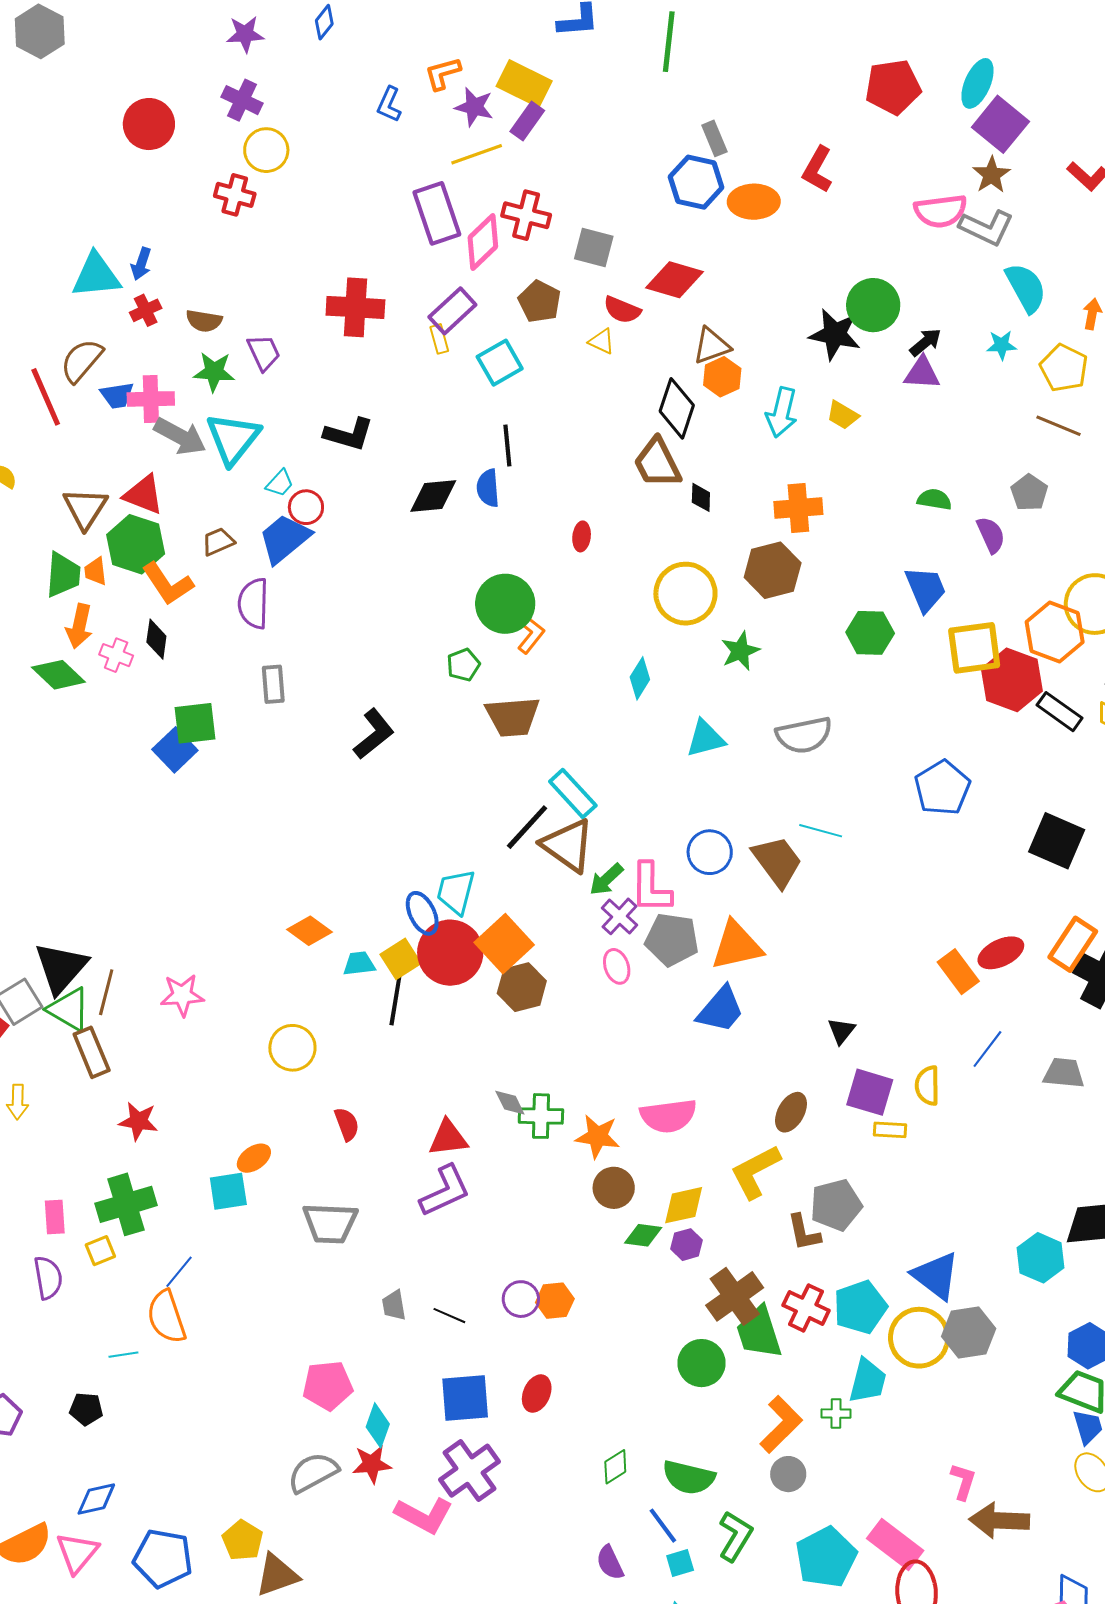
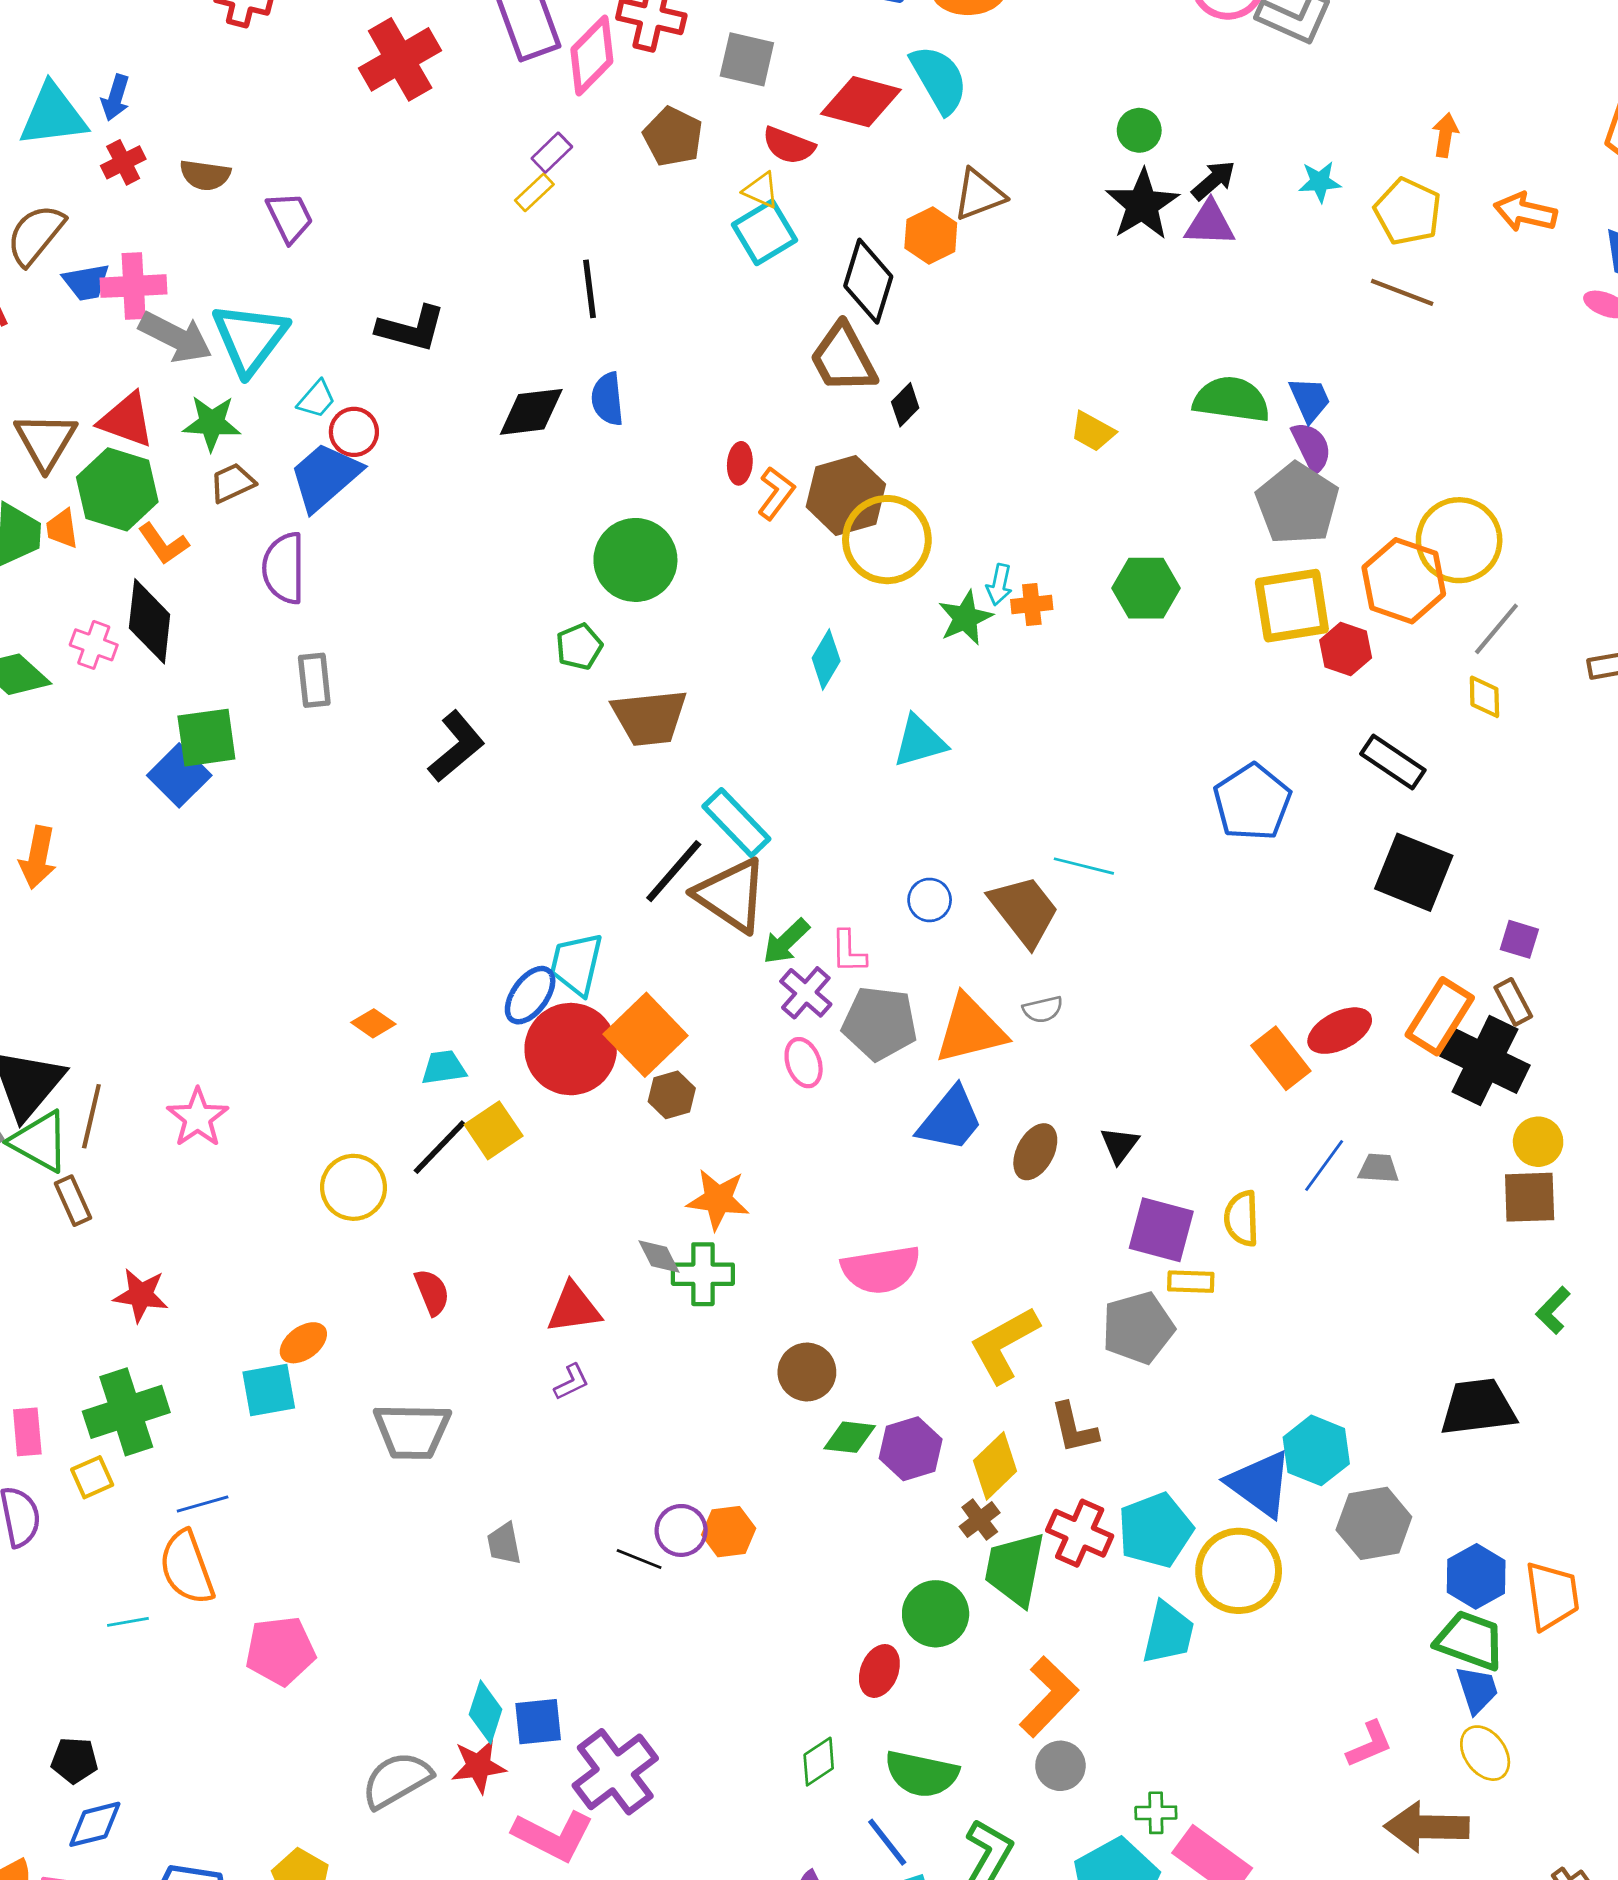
cyan semicircle: (1026, 288) -> (939, 79), moved
green circle: (873, 305) -> (1139, 130), size x0.6
red cross: (355, 307) -> (400, 59), moved, turned -32
purple rectangle: (452, 311) -> (552, 153), size x0.6
black star: (835, 334) -> (1142, 205), moved, turned 30
yellow rectangle: (439, 339) -> (534, 192), turned 64
brown triangle: (712, 346) -> (979, 195), moved
cyan square: (500, 363) -> (765, 232), moved
green star: (214, 372) -> (212, 423), moved
cyan arrow: (782, 412) -> (999, 585), moved, size x0.6
yellow trapezoid: (843, 415) -> (1093, 431), moved
black line: (507, 445) -> (589, 289), moved
gray pentagon: (1029, 493) -> (1297, 504), moved, size x1.6
black diamond: (701, 497) -> (905, 405), turned 44
green semicircle: (934, 499) -> (1231, 400), size x1.6
orange cross: (798, 508) -> (1032, 605), moved, size x0.6
brown hexagon: (773, 570) -> (846, 495), moved
orange L-shape: (168, 584) -> (163, 544), size x0.7
blue trapezoid: (926, 589) -> (1310, 399), moved, size x0.7
orange arrow: (79, 626) -> (38, 857), moved
orange L-shape: (531, 635) -> (776, 493), moved
black diamond: (156, 639) -> (150, 621), size x1.5
red hexagon: (1012, 680) -> (1346, 649), size x0.6
black rectangle: (1060, 712) -> (1393, 762), moved
gray semicircle: (804, 735) -> (1043, 1009), moved, size x0.5
blue circle: (710, 852) -> (930, 900), size x0.7
pink L-shape: (651, 888) -> (849, 952), size x0.6
blue ellipse: (422, 913) -> (530, 995), turned 63
orange diamond: (310, 931) -> (373, 1023), size x0.7
yellow square: (401, 959) -> (494, 1130), moved
brown hexagon: (522, 987) -> (672, 1095), size x0.7
pink star: (182, 995) -> (198, 1118), turned -30
black line: (395, 1001) -> (440, 1147), moved, turned 36
brown rectangle: (92, 1052) -> (73, 1201), size x0.7
gray trapezoid: (1064, 1073) -> (1379, 1168), moved, size x0.7
brown ellipse: (791, 1112) -> (1035, 1152), moved
orange star: (598, 1136) -> (718, 1199), moved
purple L-shape: (445, 1191) -> (571, 1382), size x0.5
yellow diamond: (684, 1205) -> (995, 1466), moved, turned -30
gray pentagon: (836, 1205) -> (1138, 1328), moved
purple hexagon: (687, 1245) -> (911, 1449), size x1.4
cyan hexagon: (1041, 1258) -> (1316, 1450), moved
blue line: (179, 1272) -> (203, 1504), turned 36
brown cross: (735, 1296) -> (980, 1520), size x0.5
black line: (449, 1316) -> (639, 1559), moved
green trapezoid: (759, 1332) -> (1015, 1569), turned 30
gray hexagon: (969, 1332) -> (1374, 1523), moved
pink pentagon: (328, 1385) -> (280, 1651), moved
red ellipse: (537, 1394) -> (879, 1671), moved
blue square: (465, 1398) -> (538, 1722), moved, size x0.7
black pentagon: (86, 1409) -> (74, 1760), moved
green cross: (836, 1414) -> (1156, 1813), moved
pink L-shape: (963, 1481) -> (1369, 1744), moved, turned 51
brown arrow: (999, 1520) -> (1427, 1827), moved

